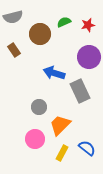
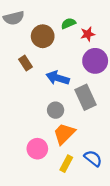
red star: (88, 25) -> (88, 34), moved
brown rectangle: (14, 50) -> (26, 63), moved
gray circle: (39, 107) -> (56, 110), moved

